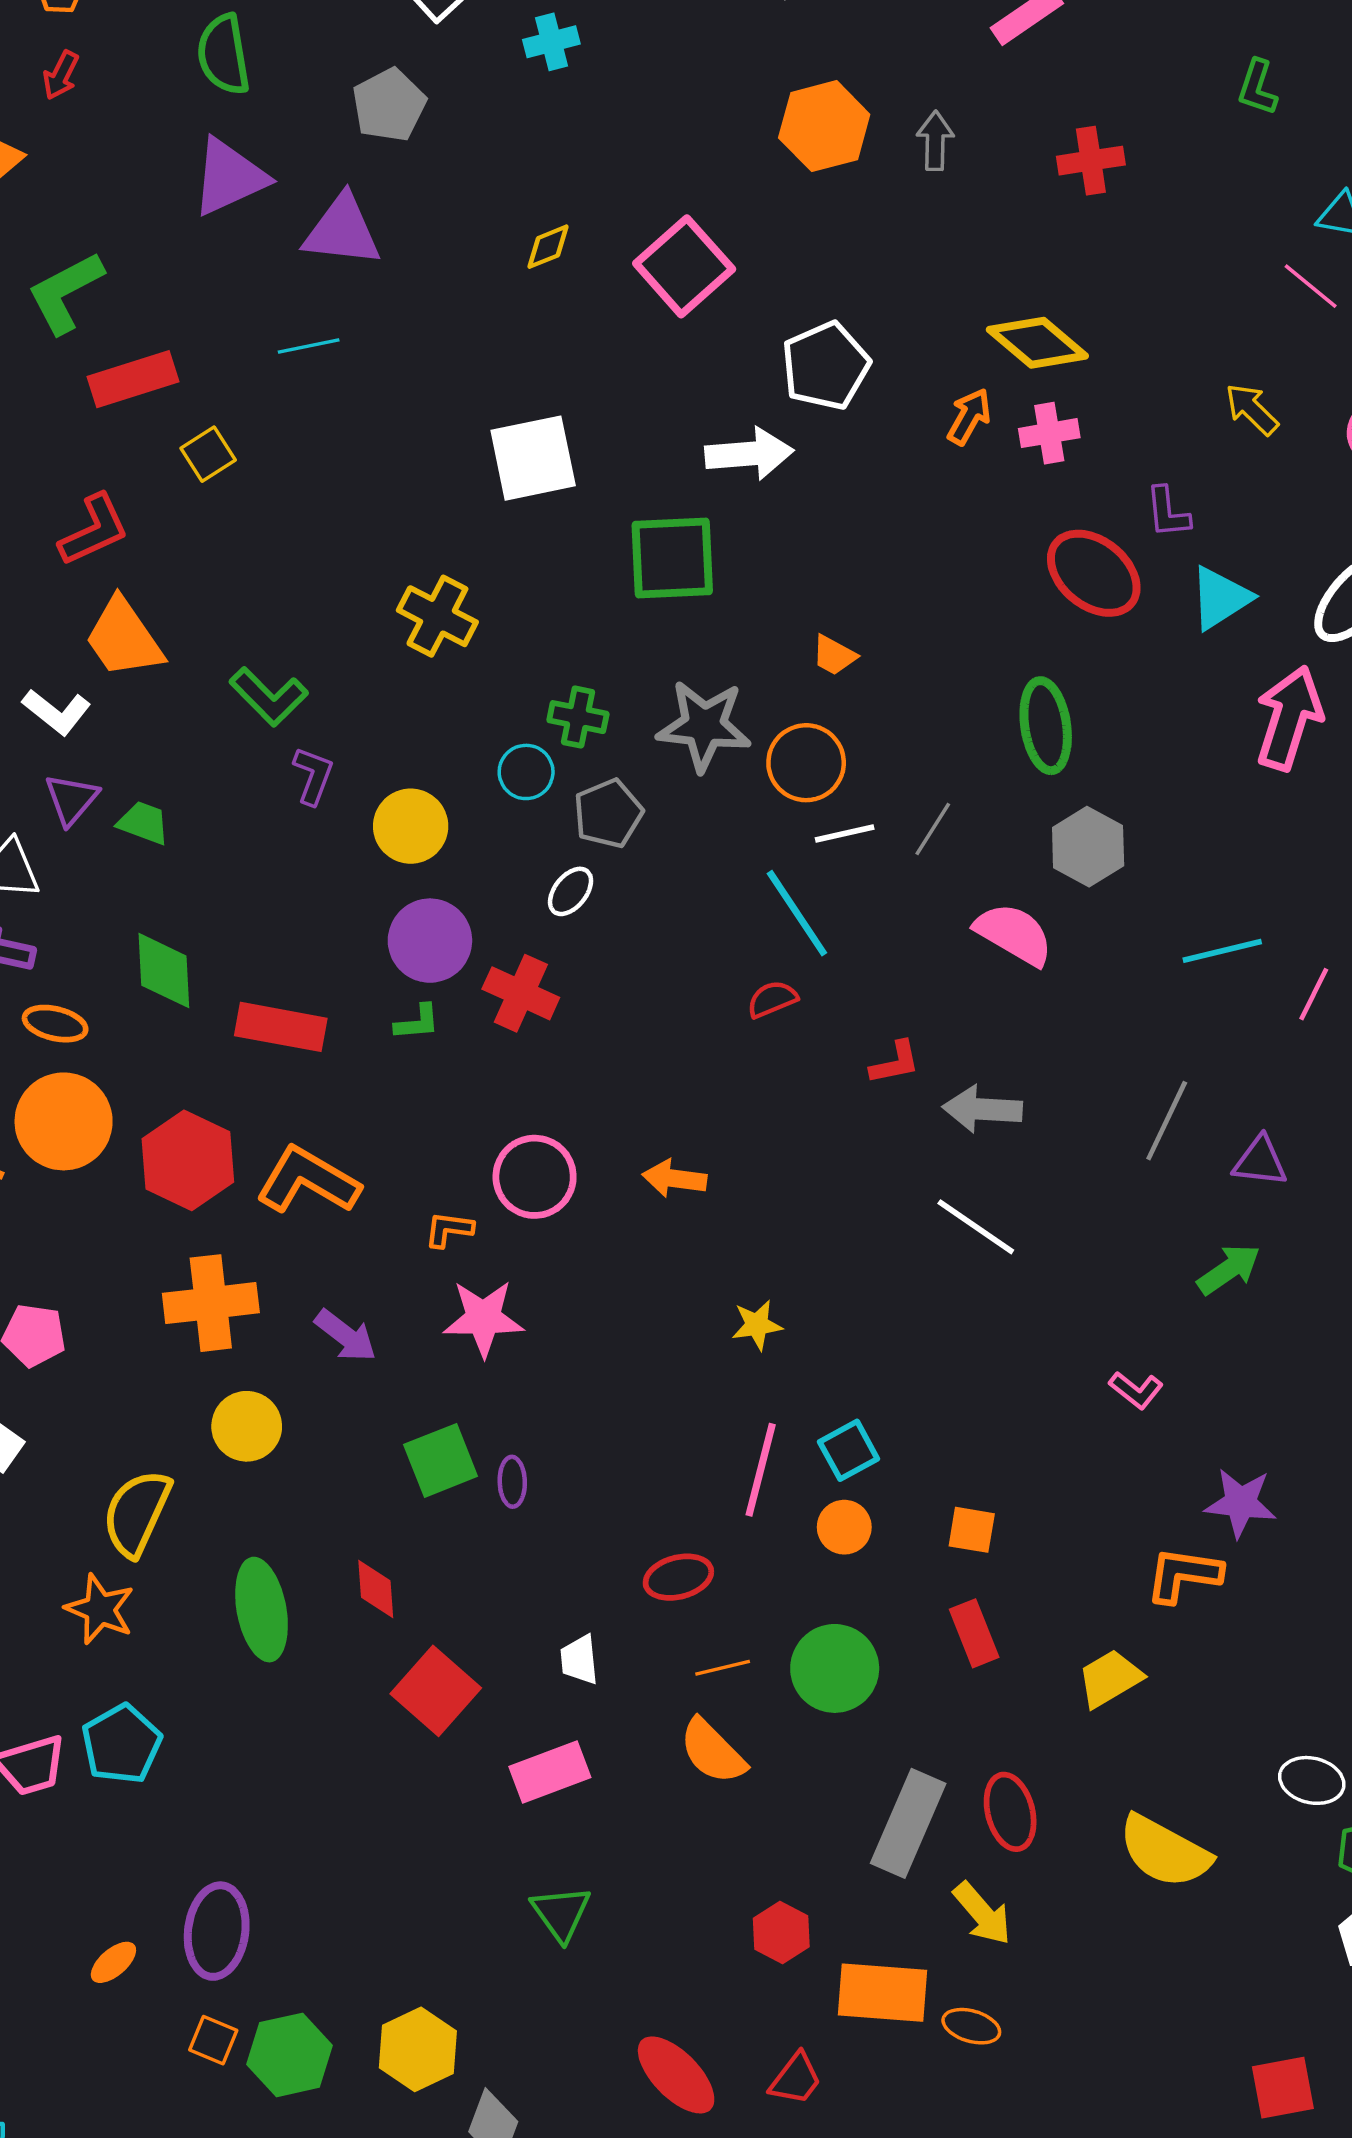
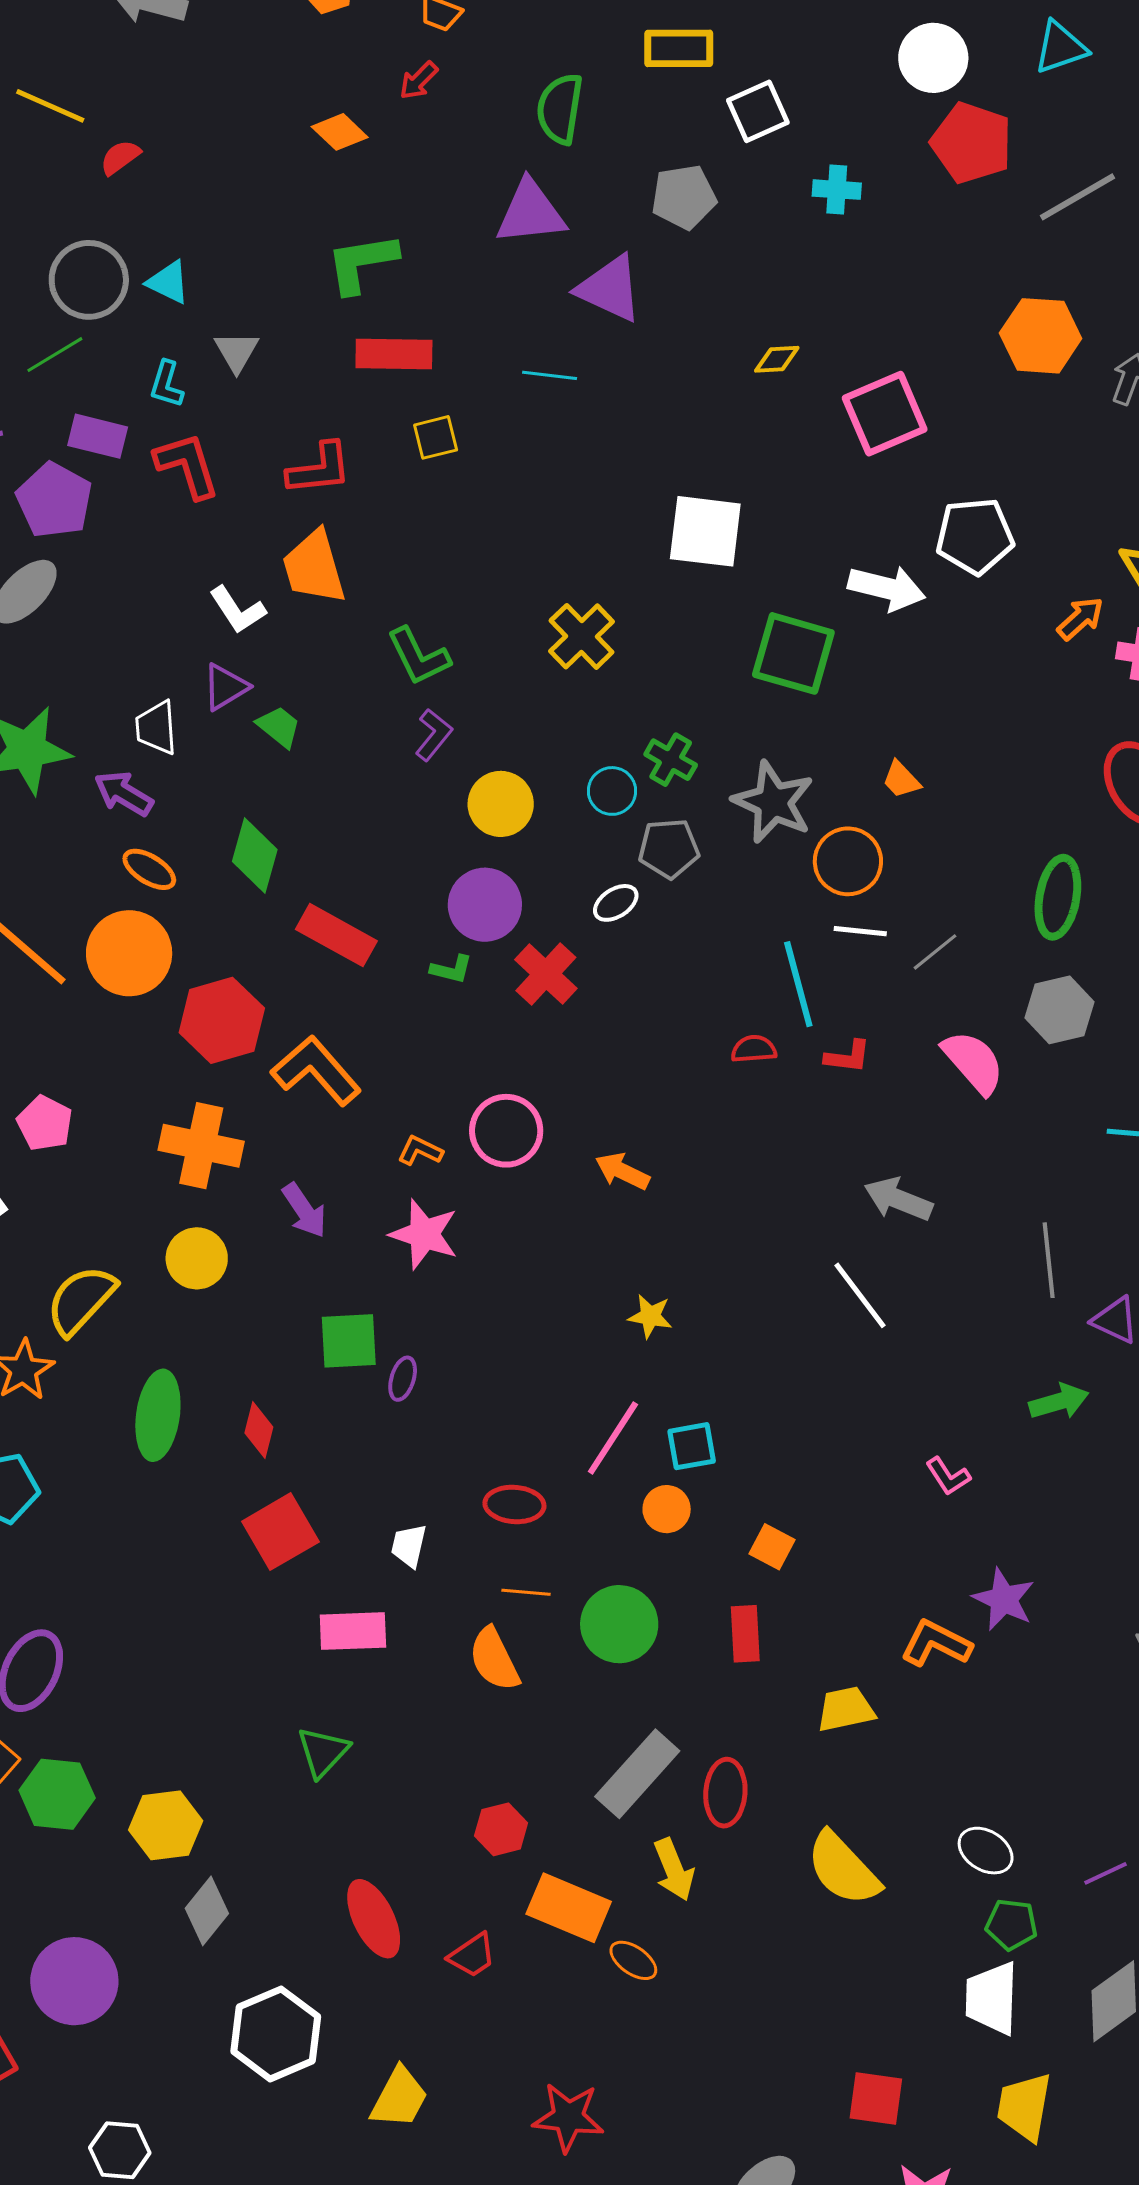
red L-shape: (895, 1063) -> (848, 1057), moved
gray line: (1167, 1121) -> (1049, 1260), turned -50

